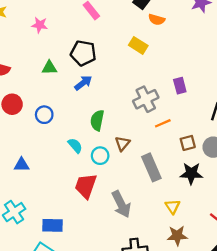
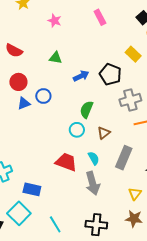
black pentagon: (83, 53) -> (110, 74), moved
cyan semicircle: (75, 146) -> (94, 158), moved
cyan circle: (100, 156) -> (77, 130), moved
blue triangle: (22, 165) -> (24, 103), moved, turned -32
gray rectangle: (151, 167) -> (124, 158), turned 35
red trapezoid: (86, 186) -> (66, 162), turned 80

